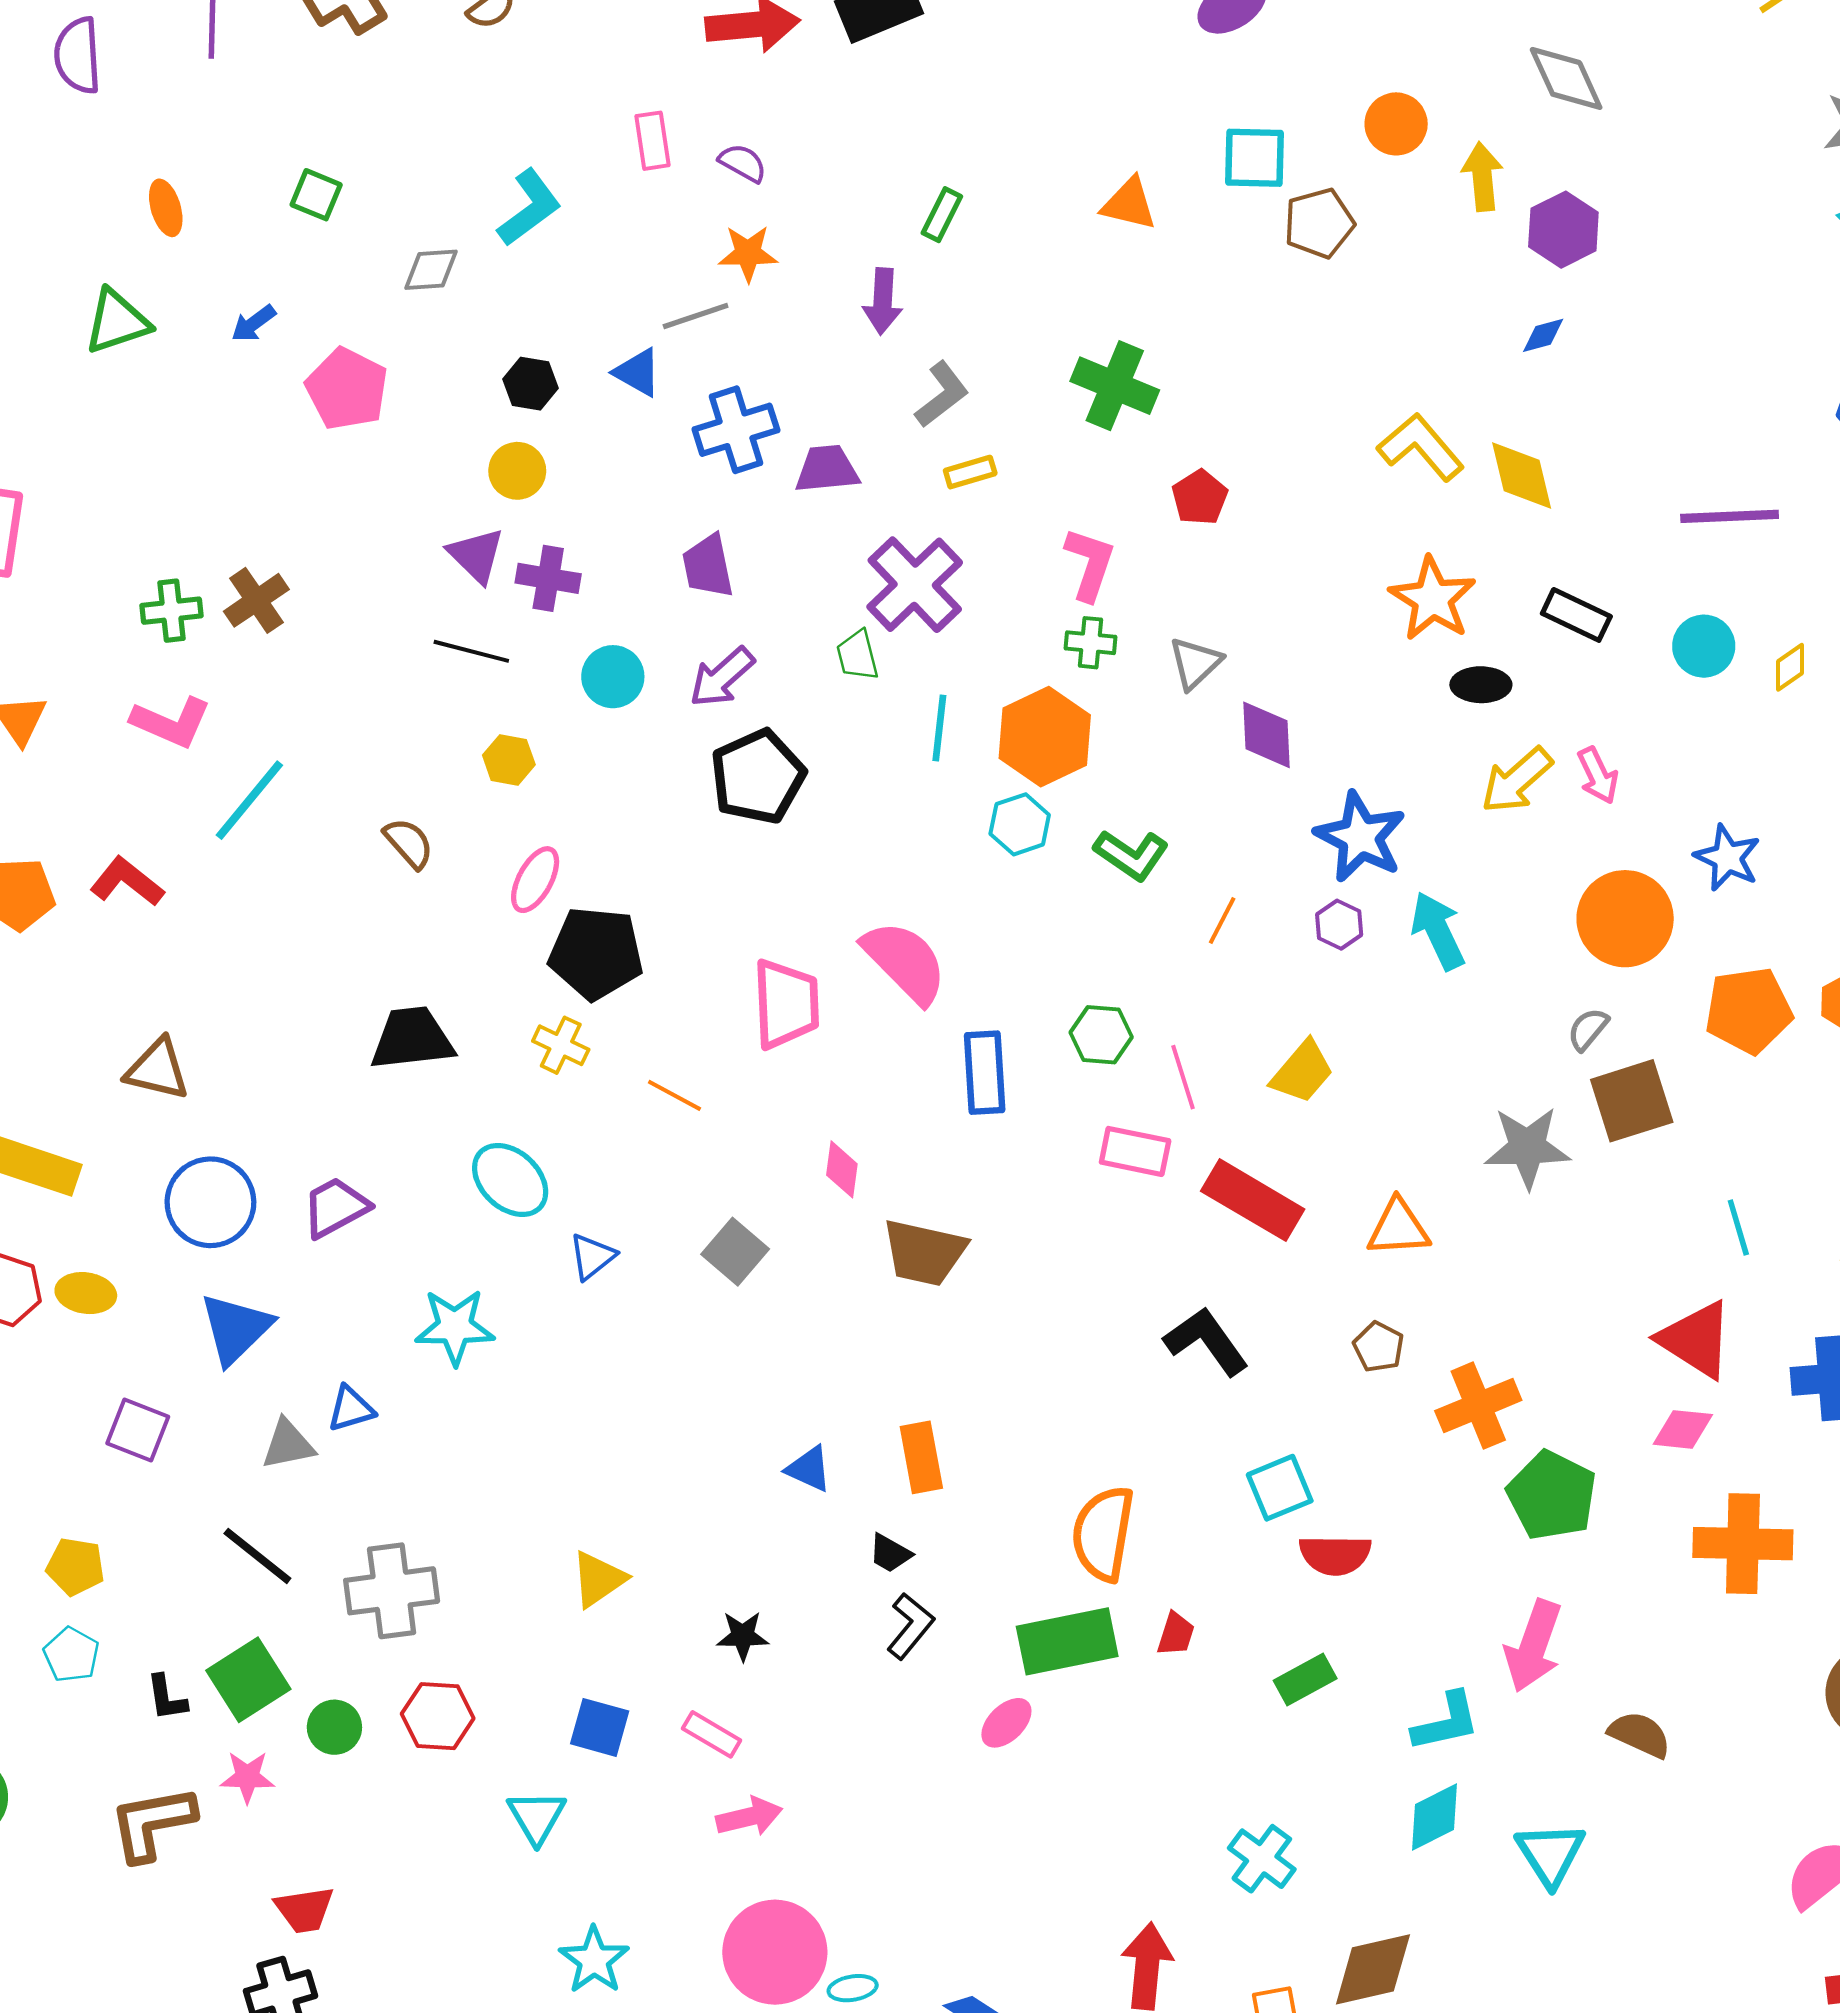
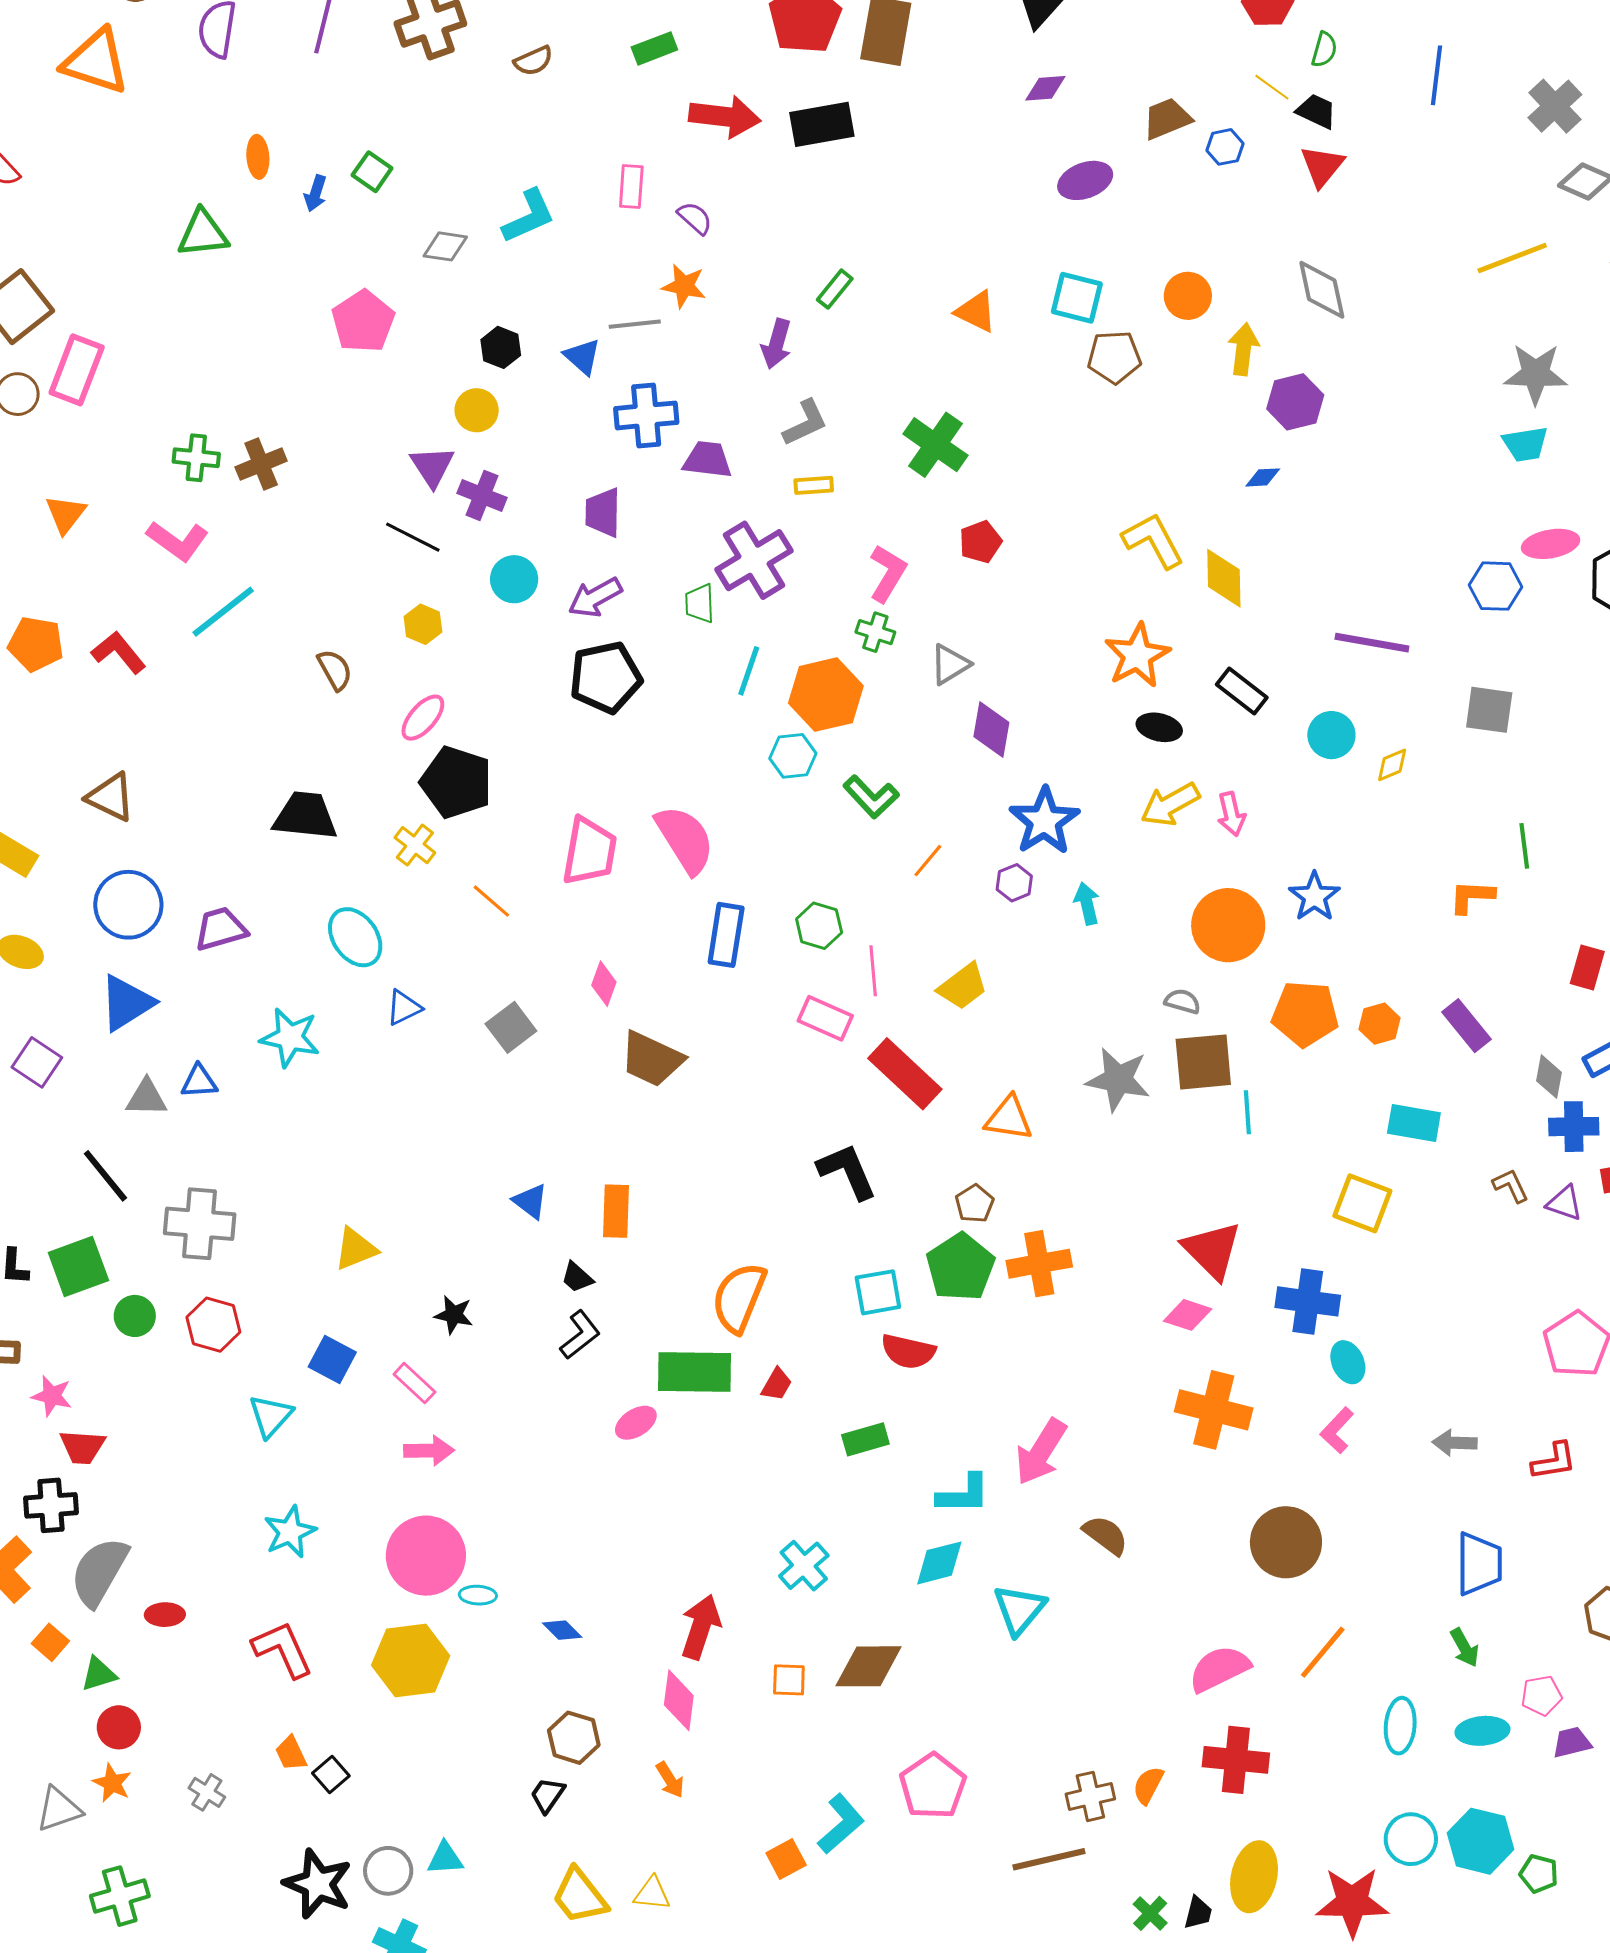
blue arrow: (253, 323) -> (315, 193), moved, turned -48
cyan arrow: (1438, 931) -> (1087, 904), size x0.7
gray semicircle: (1588, 1029) -> (1182, 1001), turned 54
cyan line: (1738, 1227) -> (1247, 1112), moved
green pentagon: (1552, 1496) -> (960, 1267), moved
pink star: (247, 1777) -> (52, 1396), moved

